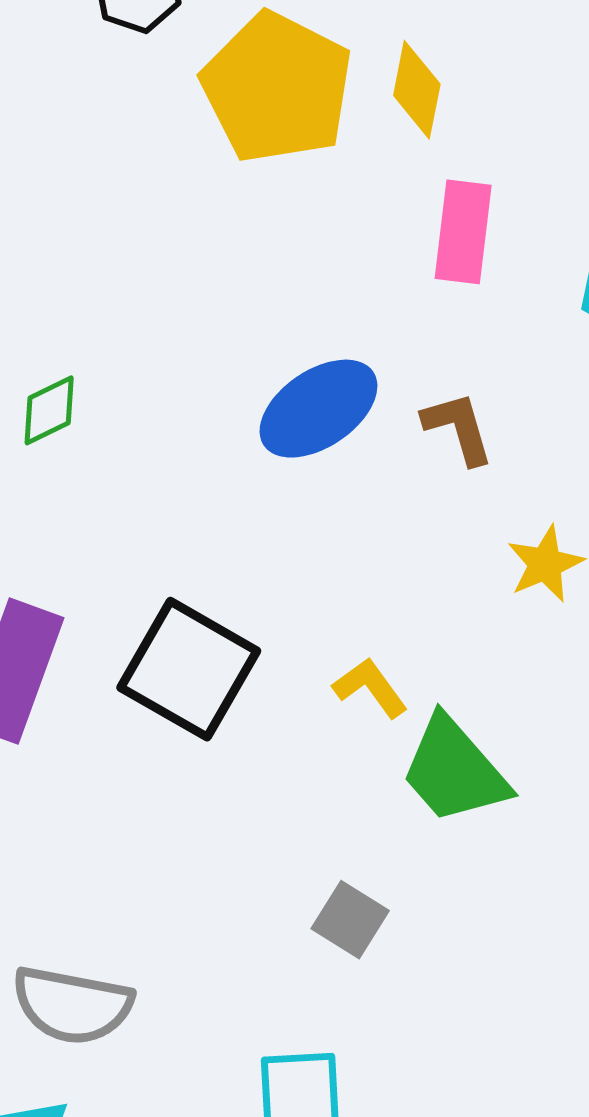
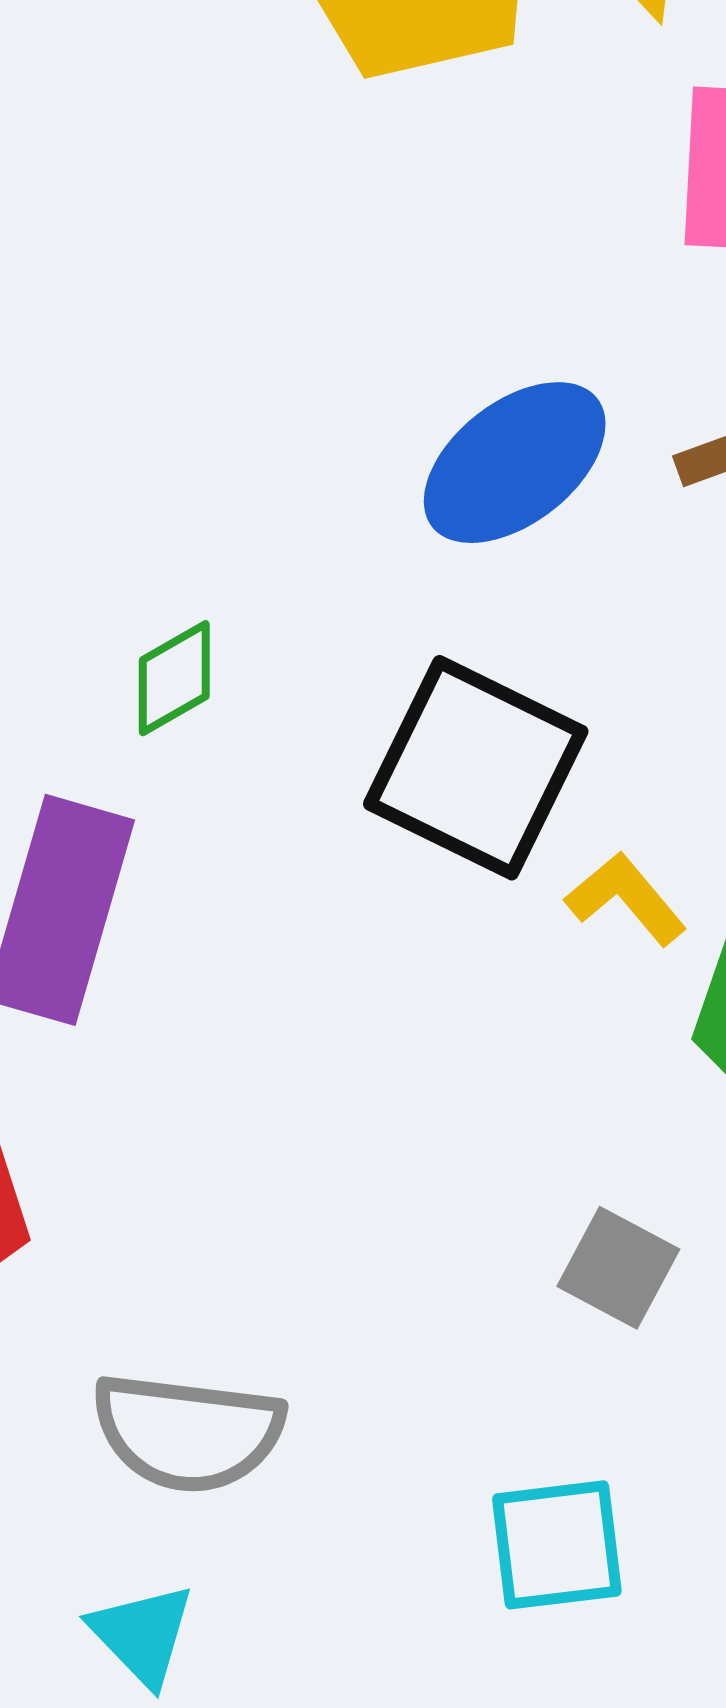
green diamond: (49, 410) -> (174, 678), moved
black square: (189, 669) -> (476, 768), moved

